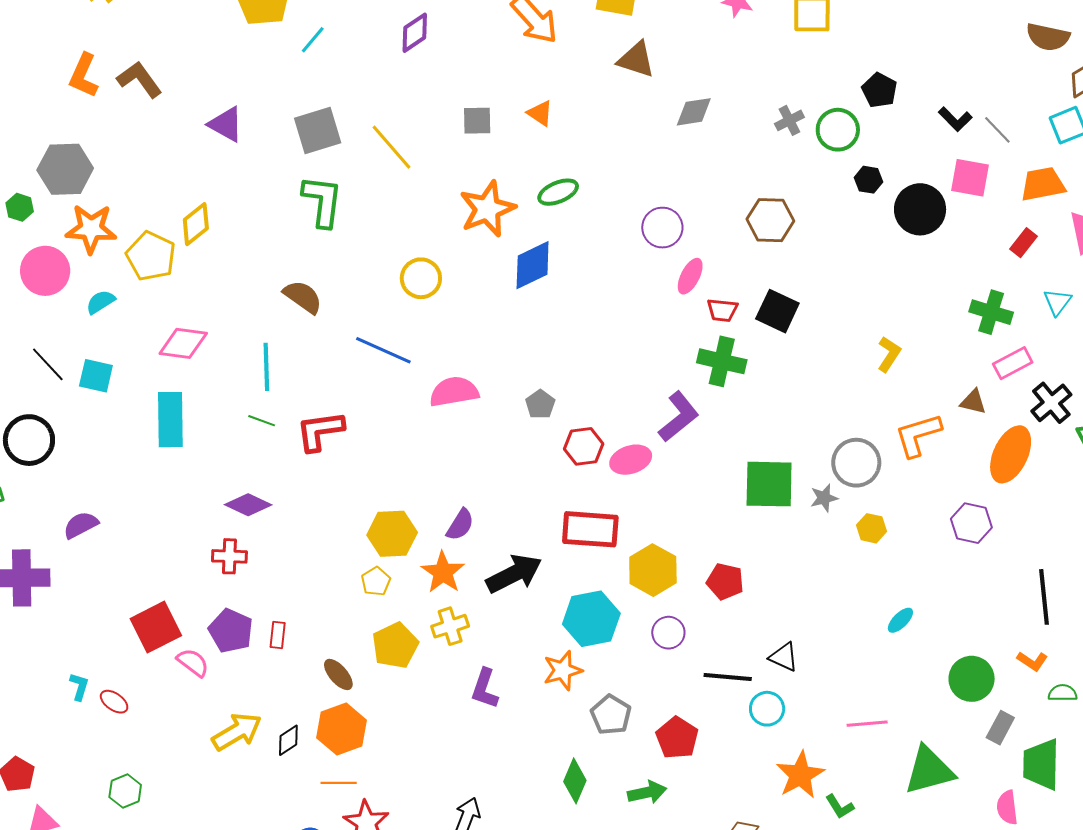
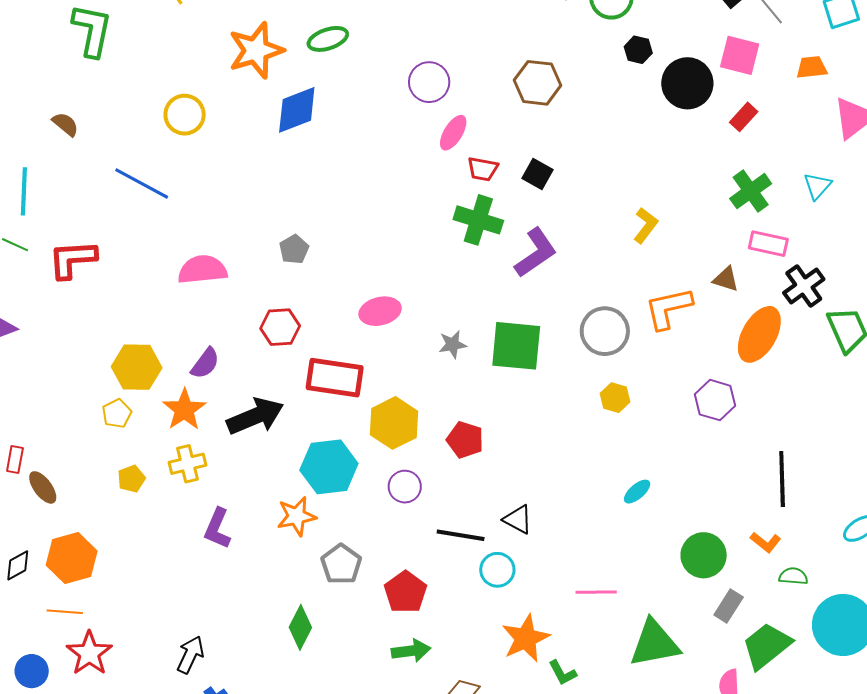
orange trapezoid: (1043, 184) -> (812, 67), size x0.7
red rectangle: (1023, 243) -> (744, 117), moved
brown semicircle: (303, 297) -> (65, 124), size x0.7
black square: (777, 311) -> (538, 174), size x0.7
green cross: (991, 312) -> (751, 191), turned 33
pink rectangle: (1013, 363) -> (768, 244), turned 36
pink semicircle: (454, 392) -> (202, 270), moved
purple L-shape: (679, 417) -> (536, 253), moved
red hexagon: (584, 446) -> (280, 327), moved
gray star: (824, 498) -> (453, 344), moved
yellow pentagon: (395, 645) -> (131, 479), size x0.6
brown ellipse: (338, 674) -> (43, 487), moved
green trapezoid: (1041, 764) -> (767, 646), turned 46
green arrow: (647, 792) -> (411, 651), moved

